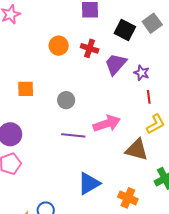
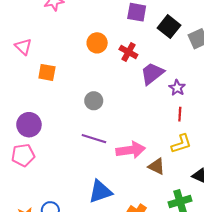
black square: (125, 30) -> (169, 27), moved
orange square: (26, 89) -> (47, 72), moved
pink arrow: (107, 123) -> (131, 150), moved
brown triangle: (137, 150) -> (157, 166), size x0.7

